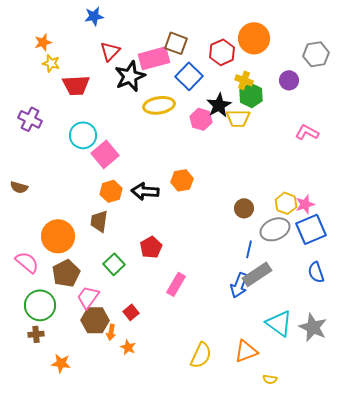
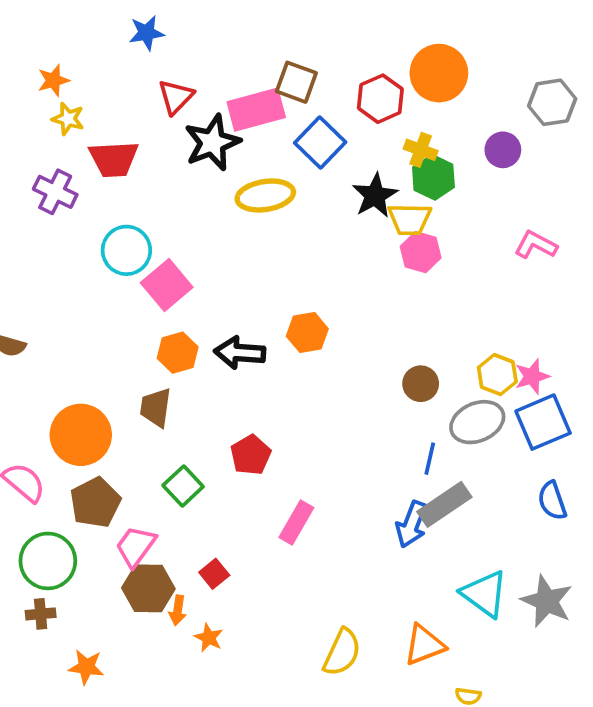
purple cross: (30, 119) -> (55, 192), moved
pink hexagon: (201, 119) -> (421, 252), moved

